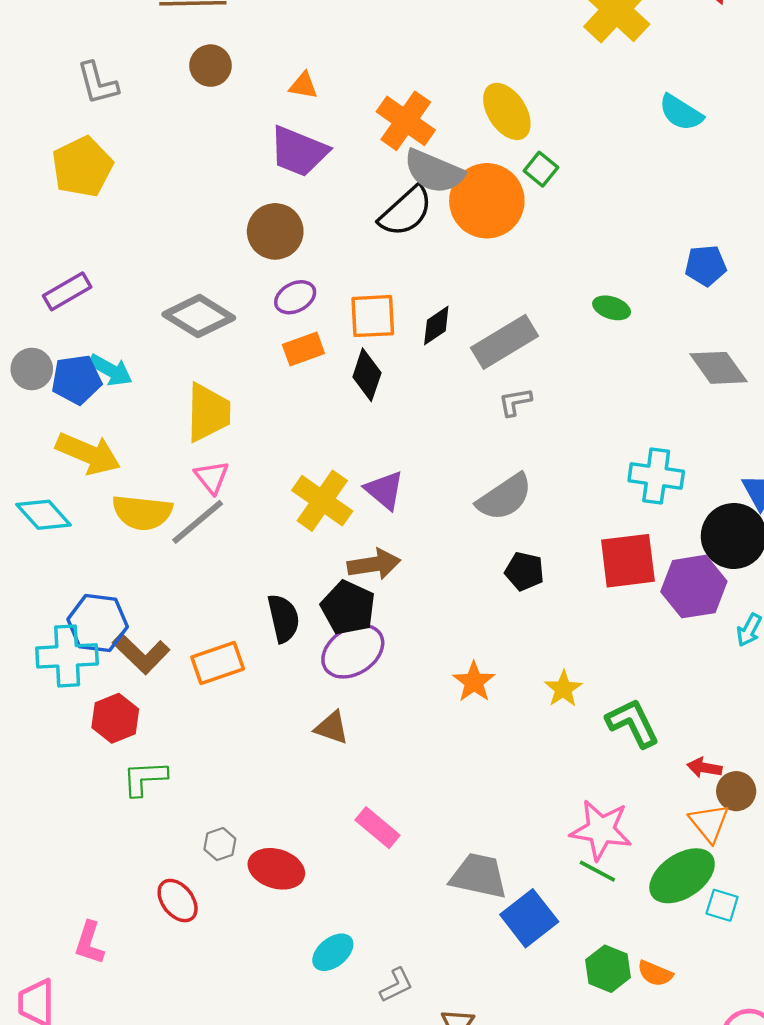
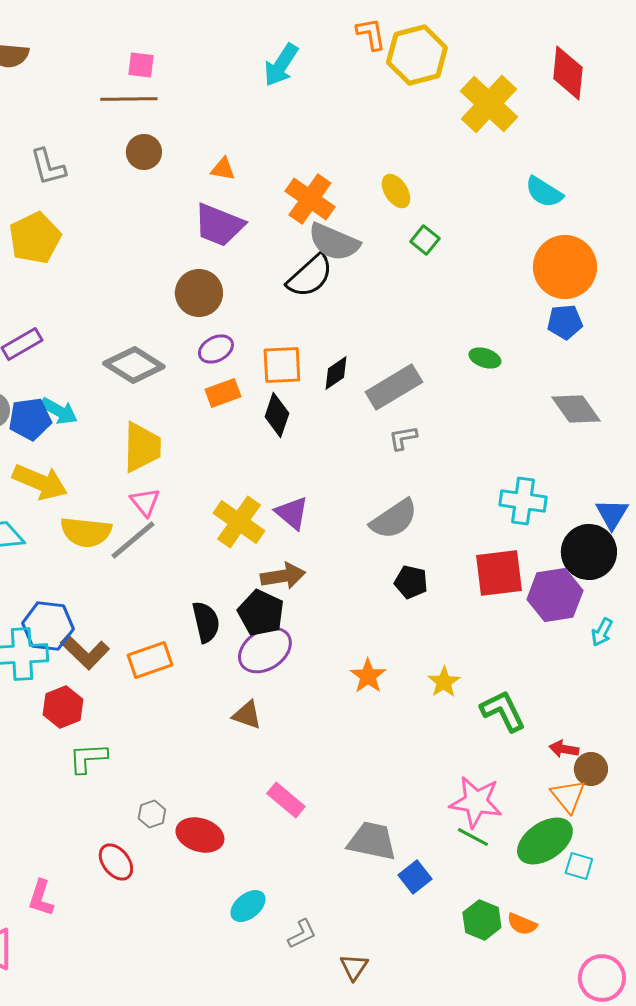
yellow ellipse: (507, 111) -> (396, 191), size x0.7
orange circle: (487, 201) -> (565, 267), moved
blue square: (529, 918) -> (415, 877), size x0.7

